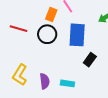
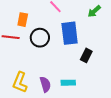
orange rectangle: (51, 14) -> (23, 20), moved

